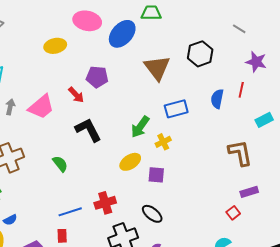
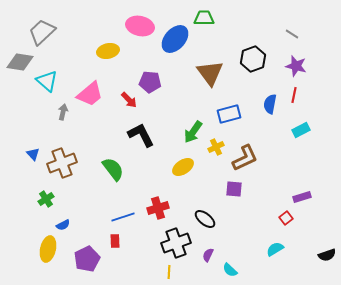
purple star: (256, 62) -> (296, 66), moved
pink trapezoid: (41, 107) -> (90, 94), moved
cyan rectangle: (264, 120) -> (301, 130), moved
brown L-shape: (240, 153) -> (245, 158), moved, turned 76
green semicircle: (60, 164) -> (113, 169), size x1.4
purple square: (156, 175) -> (234, 189), moved

